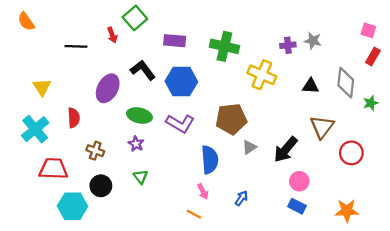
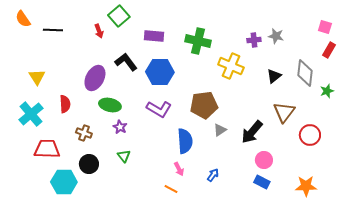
black line: (76, 46) -> (53, 30), moved
black triangle: (311, 86) -> (274, 76), turned -42
green ellipse: (139, 116) -> (110, 105), moved

